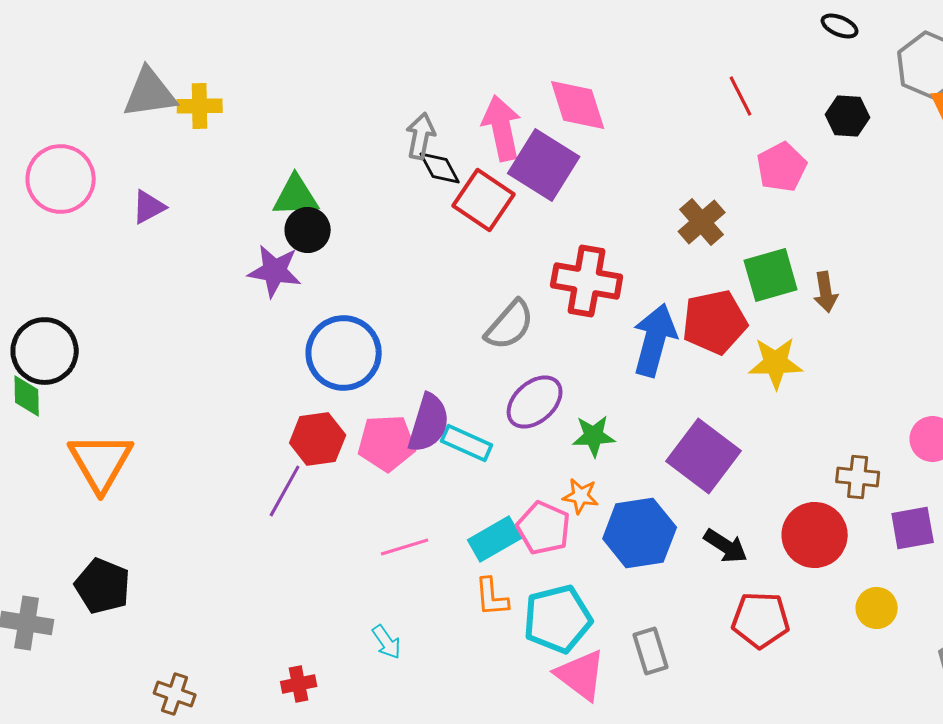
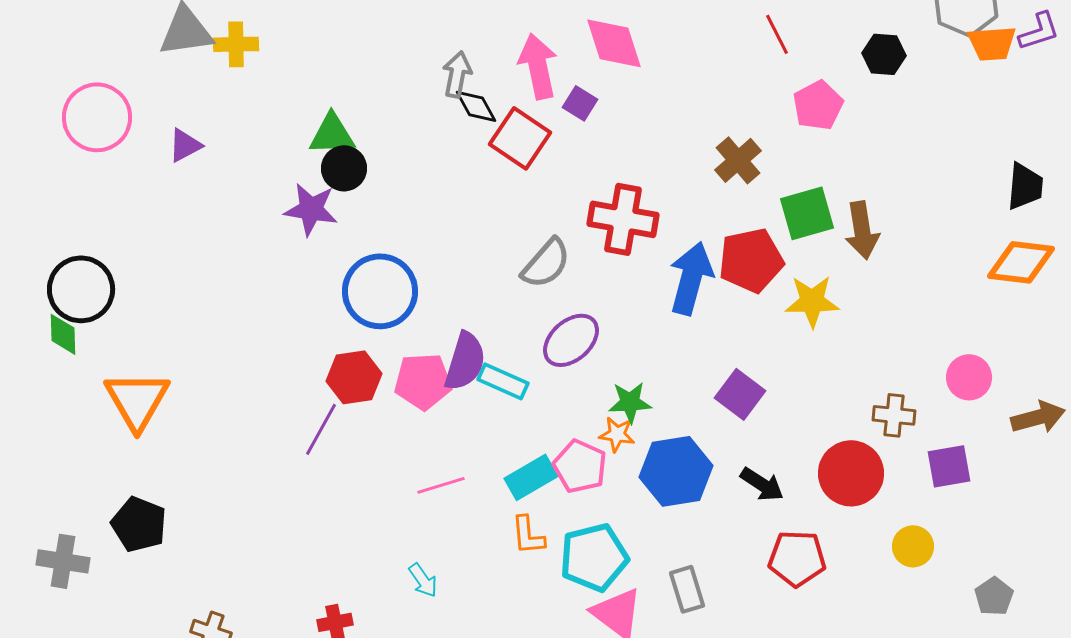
purple square: (544, 165) -> (580, 103), size x0.5
brown arrow: (826, 292) -> (862, 230), size x1.4
green star: (594, 436) -> (630, 402), moved
purple square: (704, 456) -> (740, 394), size x0.7

